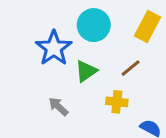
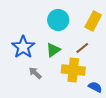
blue star: (54, 48) -> (23, 47), moved
yellow cross: (117, 102) -> (73, 70), size x1.6

